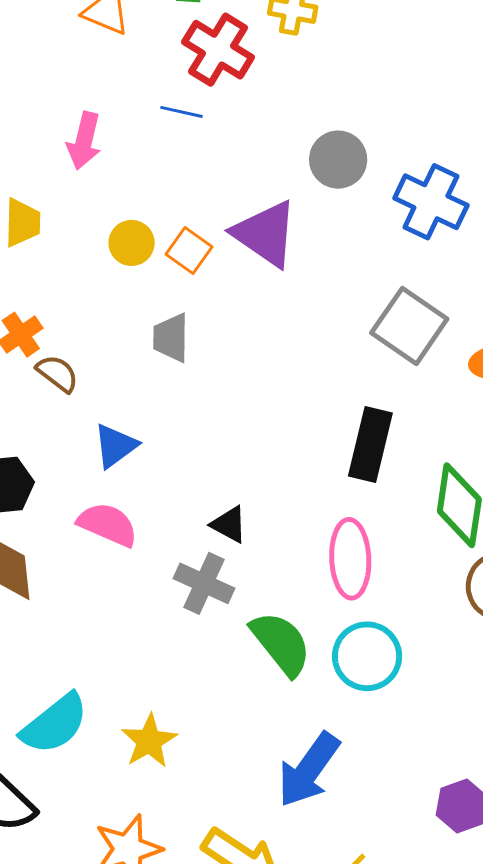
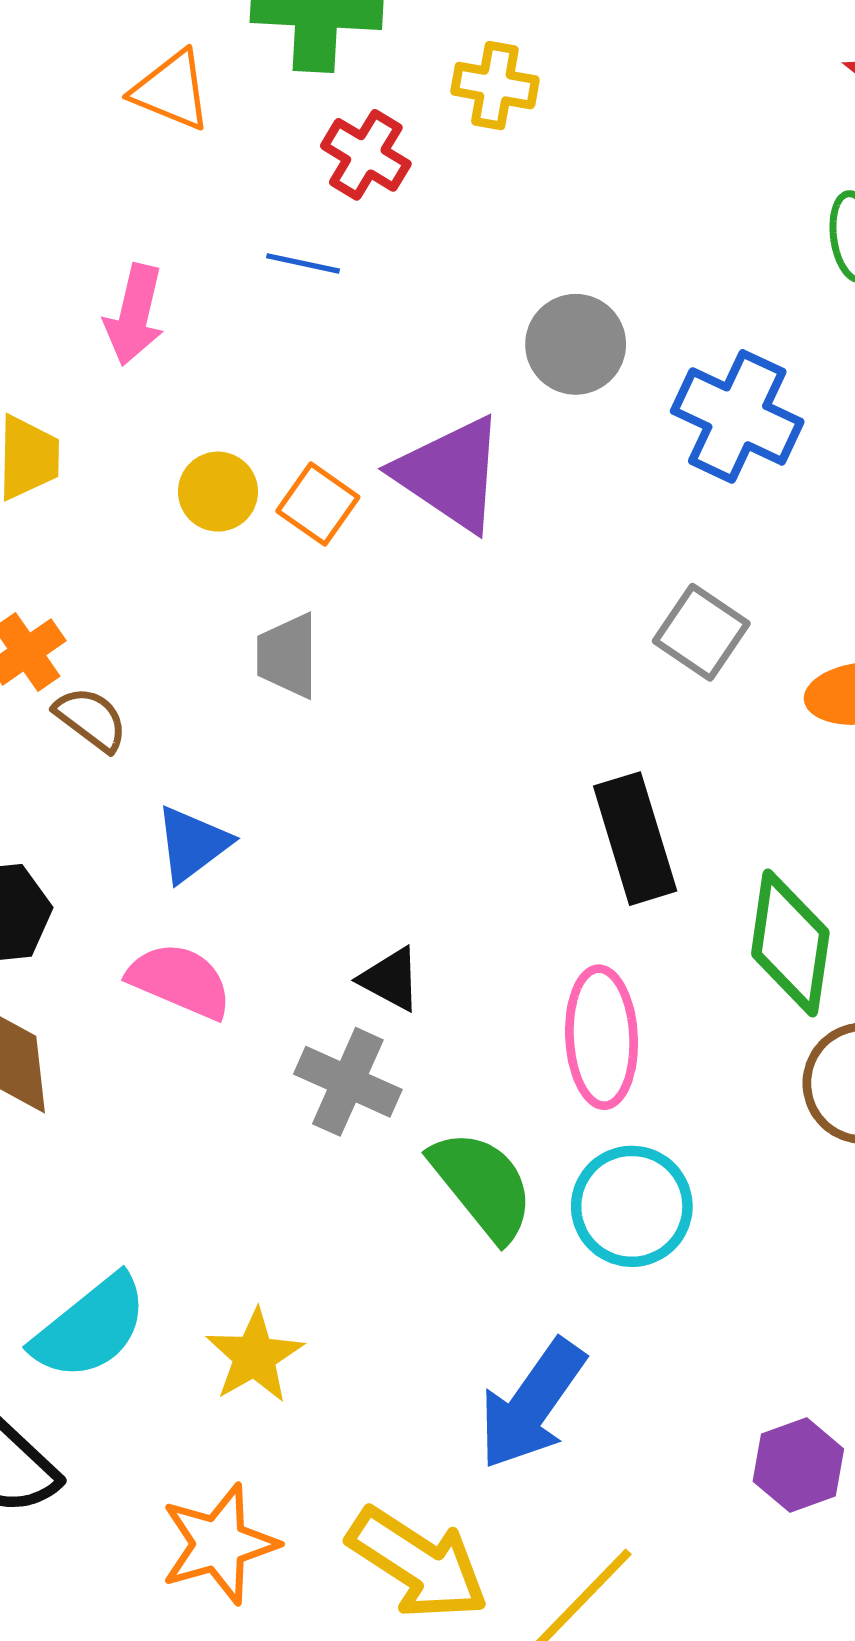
red cross: (218, 50) -> (366, 155), size x0.7
gray square: (409, 326) -> (701, 632), size x0.7
black rectangle: (370, 444) -> (635, 839), turned -30

